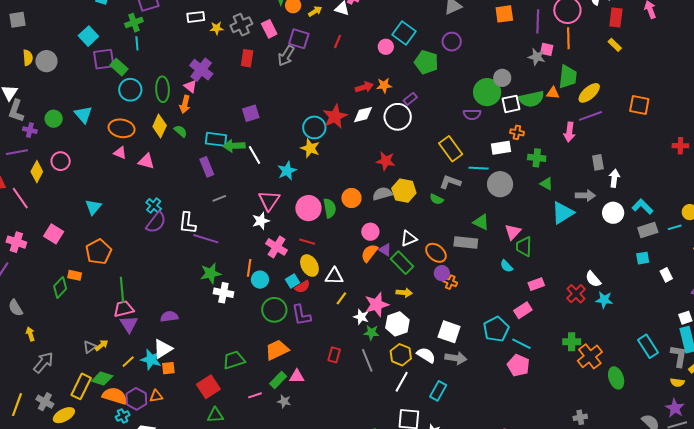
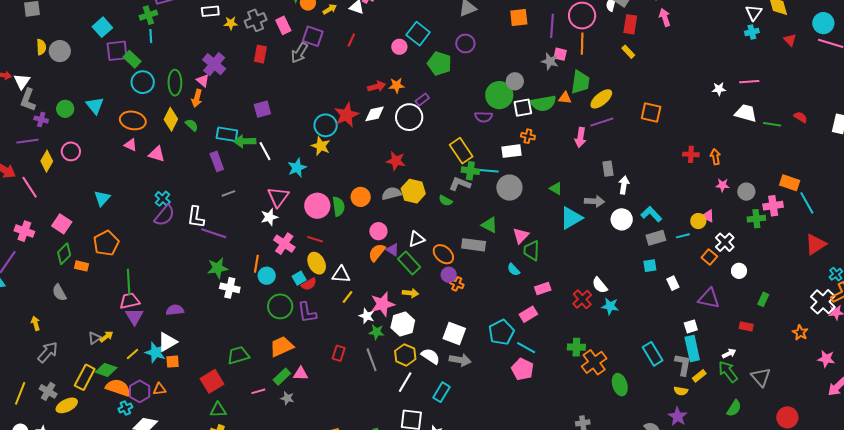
green cross: (537, 158) -> (470, 171), moved
green diamond: (60, 287) -> (64, 254), moved
gray semicircle: (16, 308) -> (59, 293), moved

